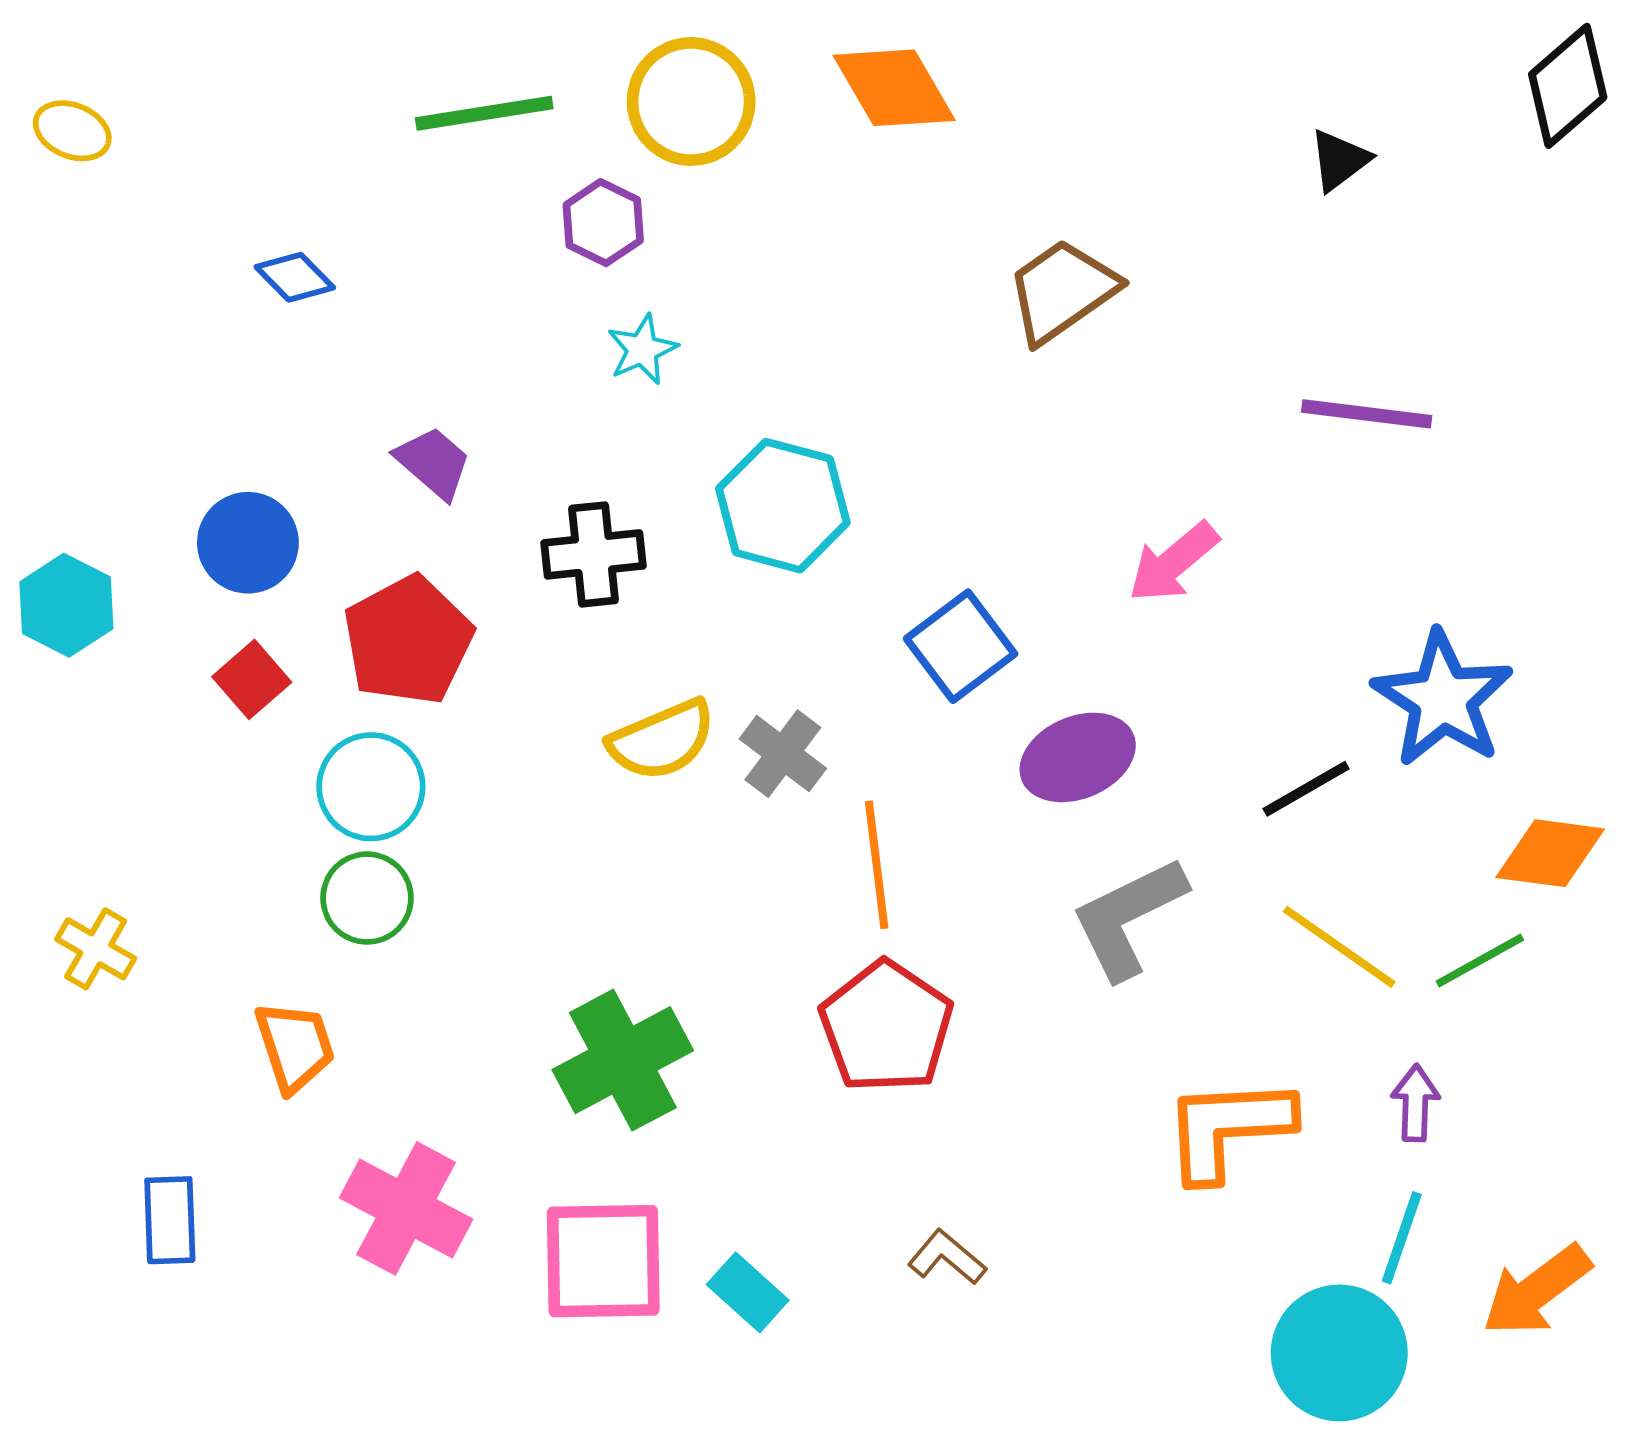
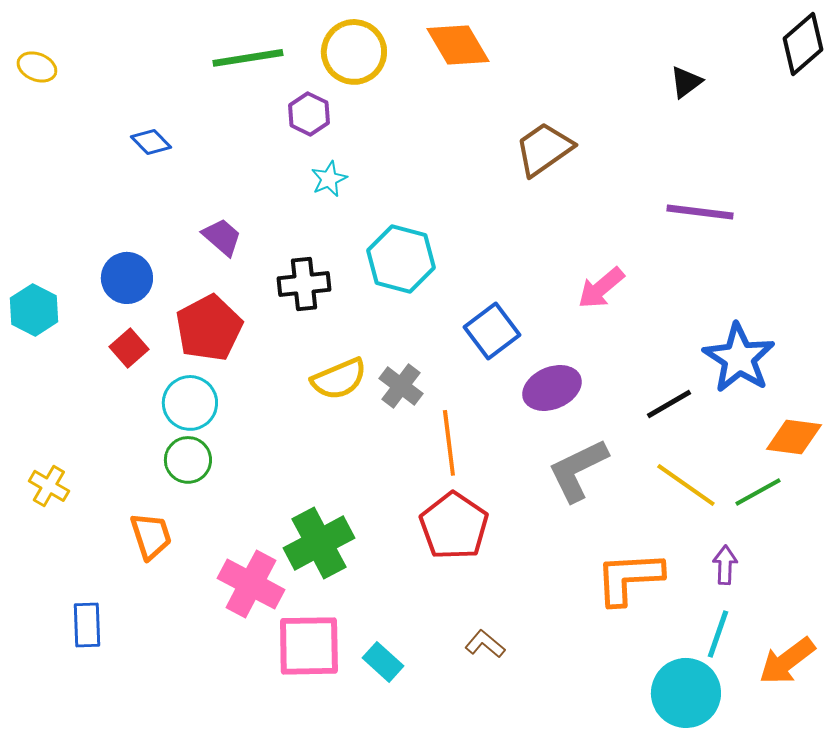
pink cross: (406, 1208) -> (251, 584), moved

